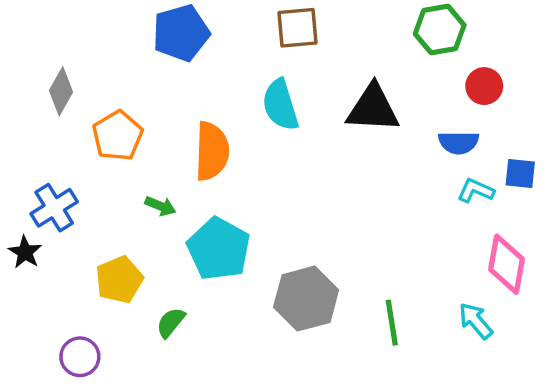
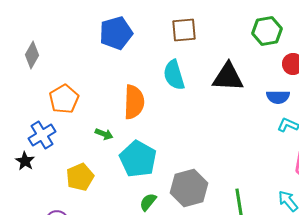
gray diamond: (61, 91) -> (32, 55), moved
orange pentagon: (118, 136) -> (64, 99), moved
green semicircle: (171, 323) -> (148, 202), moved

